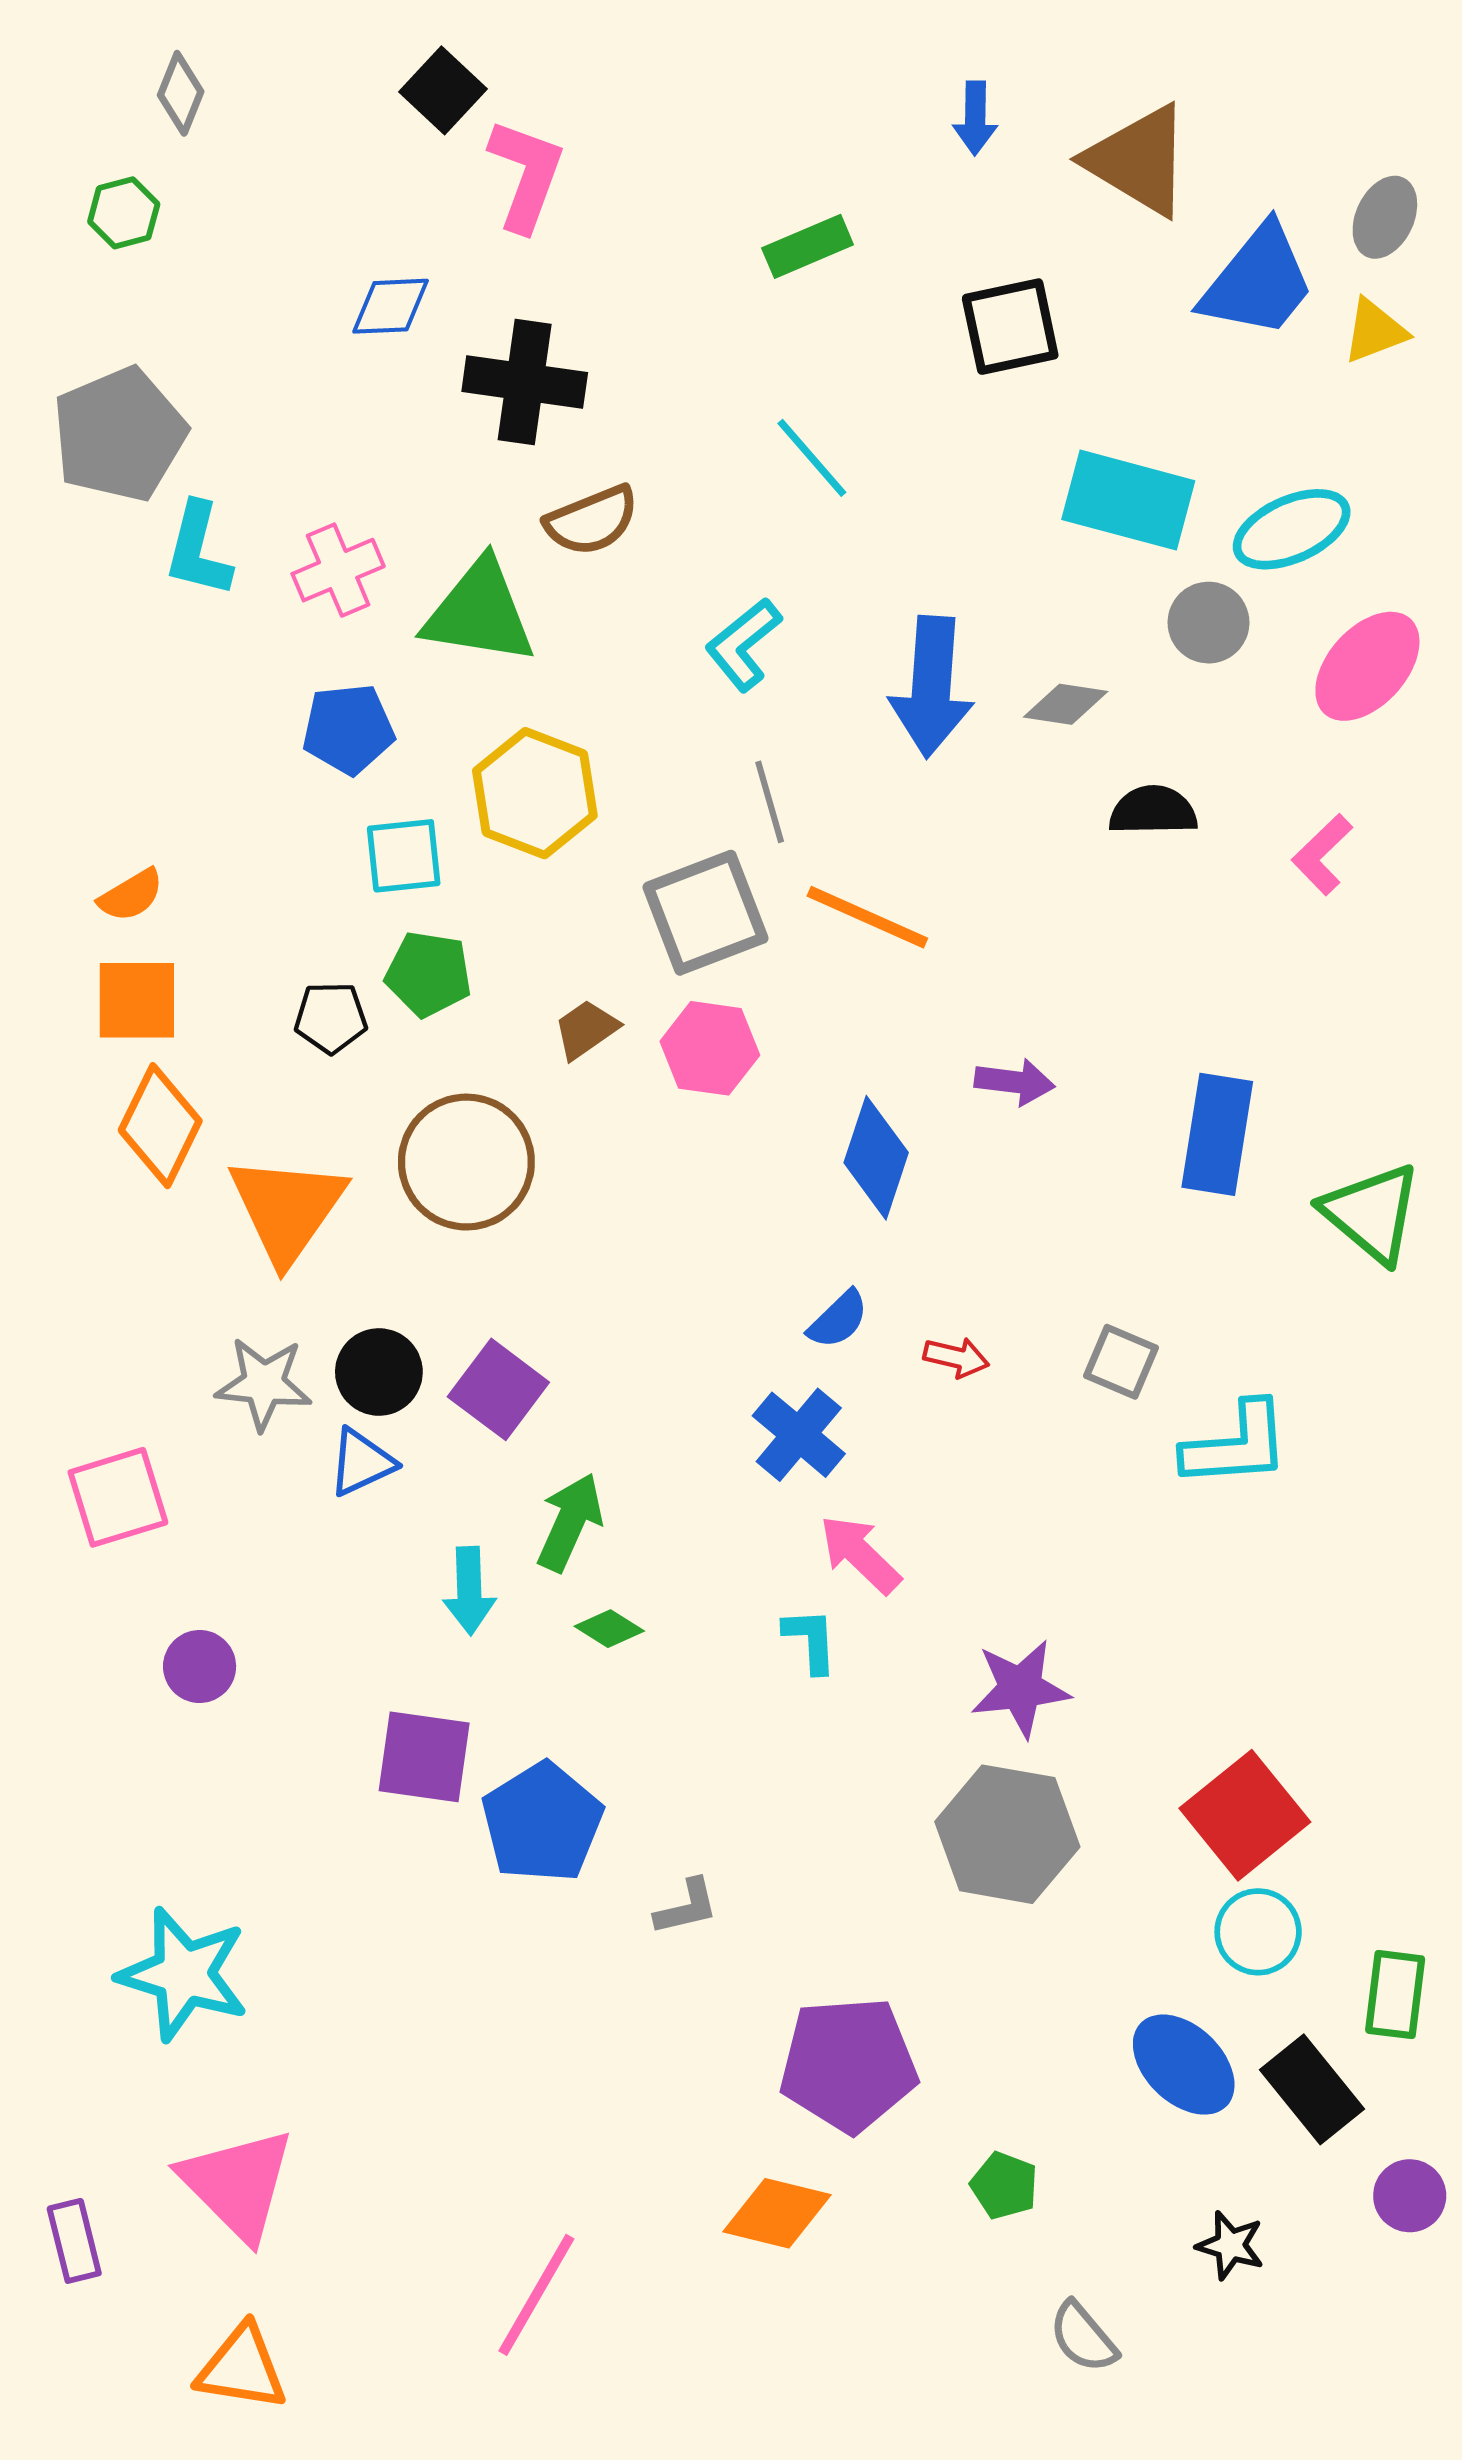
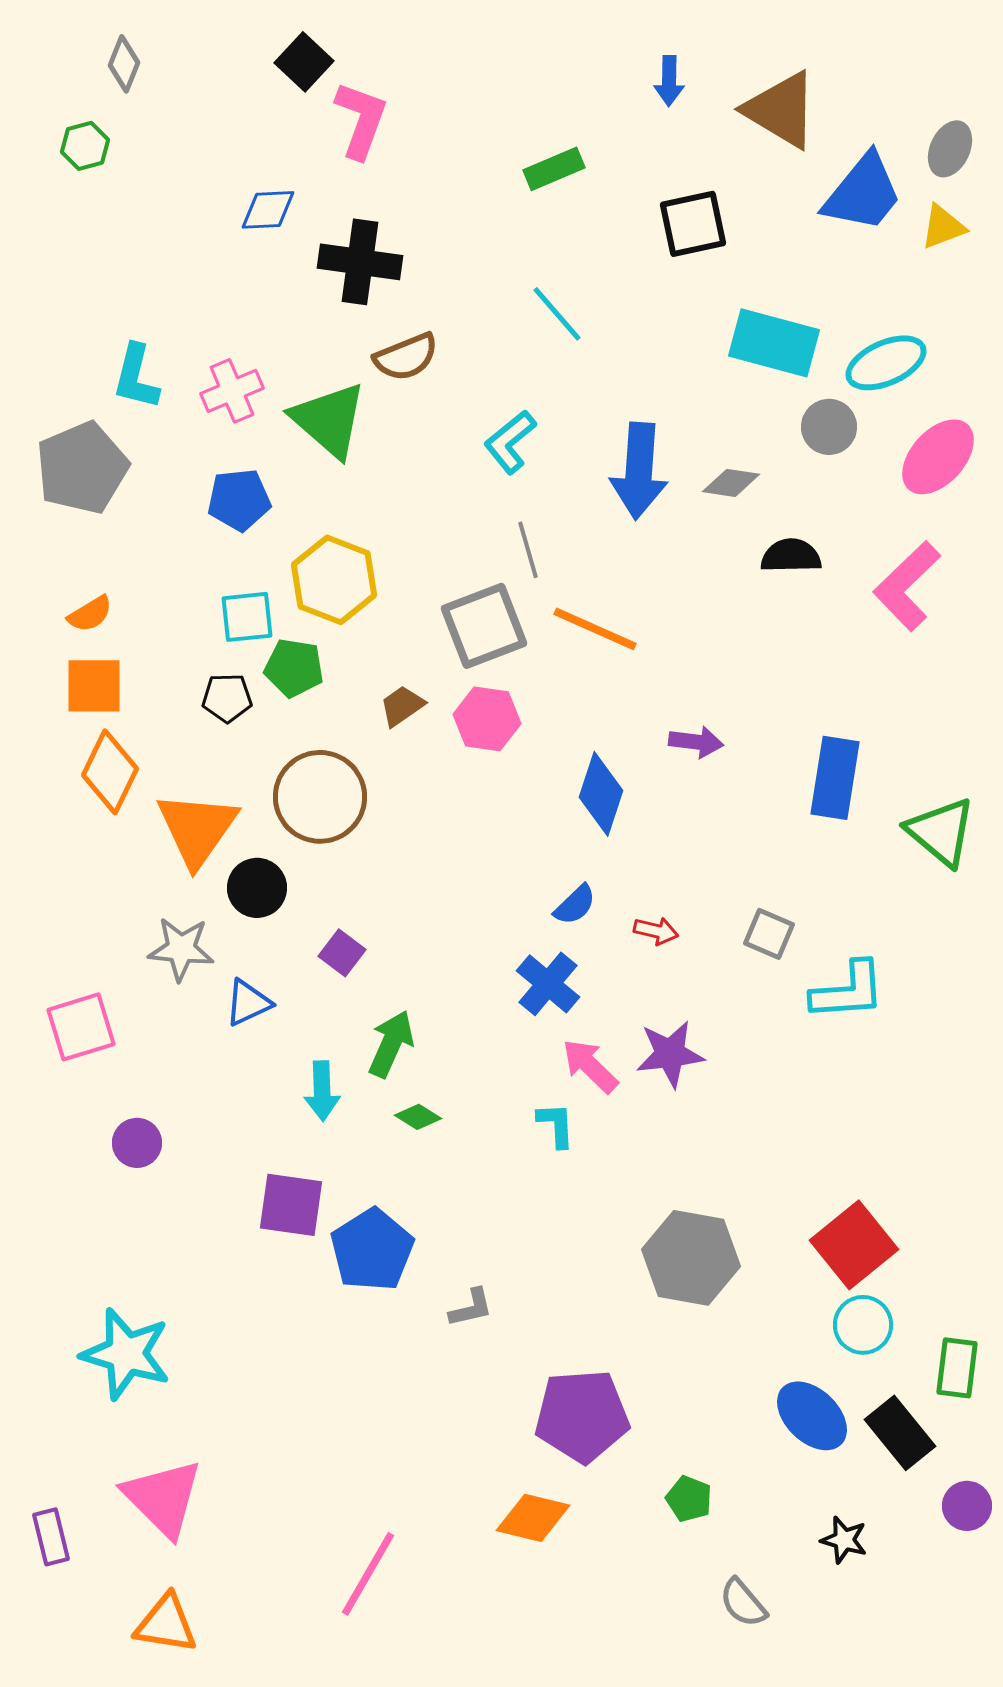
gray pentagon: (119, 434) -> (82, 468), moved
green triangle: (479, 612) -> (329, 420), turned 32
yellow hexagon: (535, 793) -> (334, 580), moved
pink L-shape: (1322, 854) -> (907, 586), size x1.6
cyan square: (404, 856) -> (247, 617), moved
black circle: (379, 1372) -> (257, 888), moved
purple square: (498, 1389) -> (342, 953), size x0.7
purple star: (1020, 1688) -> (670, 1054), moved

